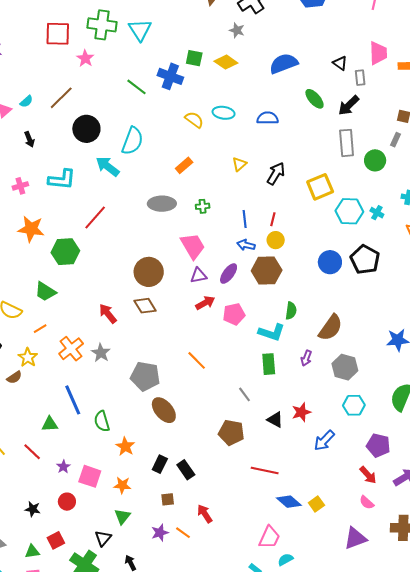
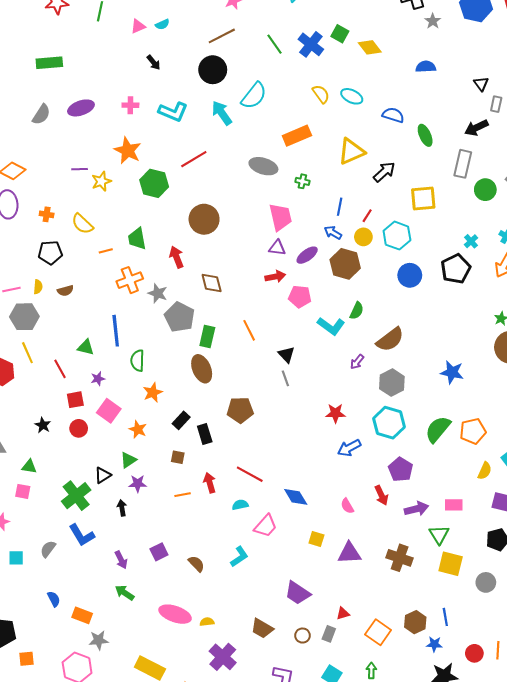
gray star: (237, 30) -> (433, 21), moved
blue semicircle: (284, 64) -> (426, 67), size x0.7
brown line: (61, 98) -> (222, 36), moved
green ellipse: (315, 99) -> (425, 135), moved
black arrow: (29, 139) -> (154, 62), turned -35
yellow triangle: (239, 164) -> (351, 151), size x1.8
orange rectangle: (184, 165) -> (297, 136), size x1.5
cyan hexagon: (349, 211) -> (397, 236), moved
black pentagon: (365, 260) -> (456, 269), moved
brown circle: (149, 272) -> (204, 219), moved
green trapezoid: (45, 292) -> (137, 239), moved, turned 30
brown diamond: (145, 306) -> (212, 283), moved
gray star: (101, 353) -> (158, 293), turned -30
yellow star: (28, 357) -> (101, 181), moved
green rectangle: (269, 364) -> (207, 336), moved
gray pentagon: (145, 376) -> (180, 317), moved
cyan hexagon: (354, 405) -> (389, 423), size x1.4
black triangle: (275, 420) -> (286, 355), moved
brown pentagon: (231, 433) -> (240, 410), moved, turned -30
purple star: (63, 467) -> (98, 379), moved
red line: (265, 470) -> (250, 474), moved
pink semicircle: (367, 502) -> (347, 506), moved
yellow square: (316, 504) -> (316, 539), moved, turned 35
purple star: (160, 533) -> (138, 484), moved
orange line: (183, 533) -> (183, 495), turned -63
red square: (56, 540) -> (75, 400), moved
cyan semicircle: (285, 560) -> (240, 505), moved

